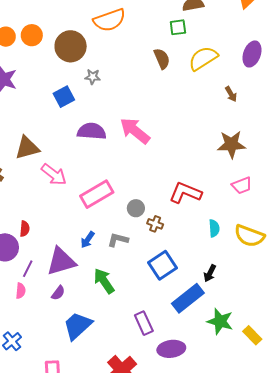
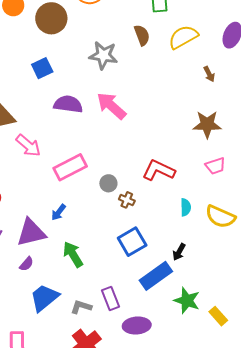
gray star: (93, 77) -> (103, 55), moved, size x1.8
gray L-shape: (118, 240) -> (81, 307), moved

